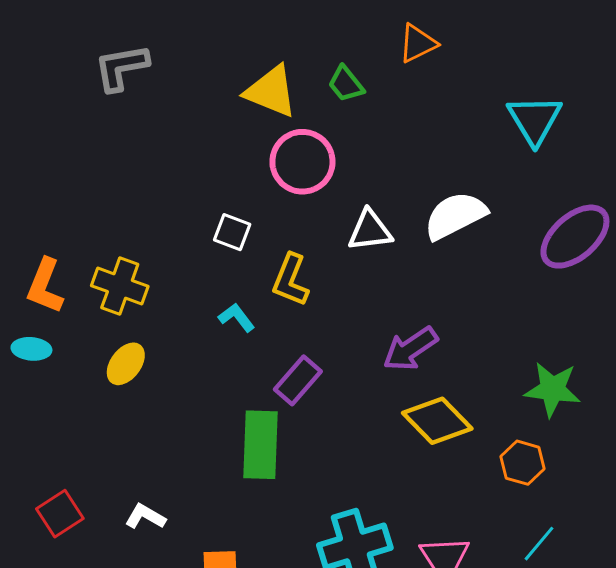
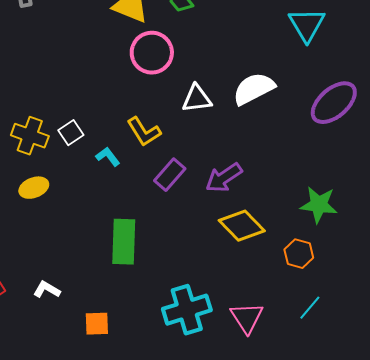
white square: (232, 232) -> (71, 133), moved, turned 35
yellow L-shape: (290, 280) -> (144, 132), turned -54
yellow ellipse: (126, 364) -> (34, 188), turned 32
purple rectangle: (298, 380) -> (170, 175), moved

